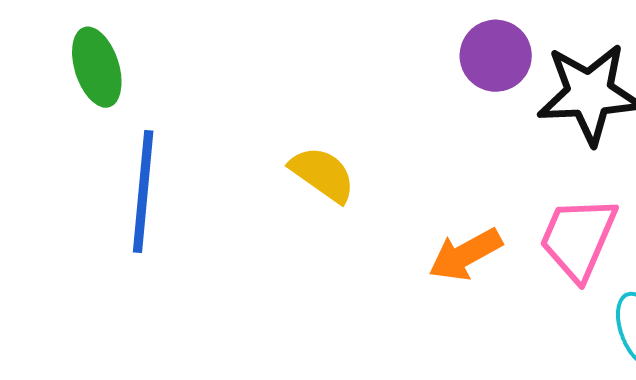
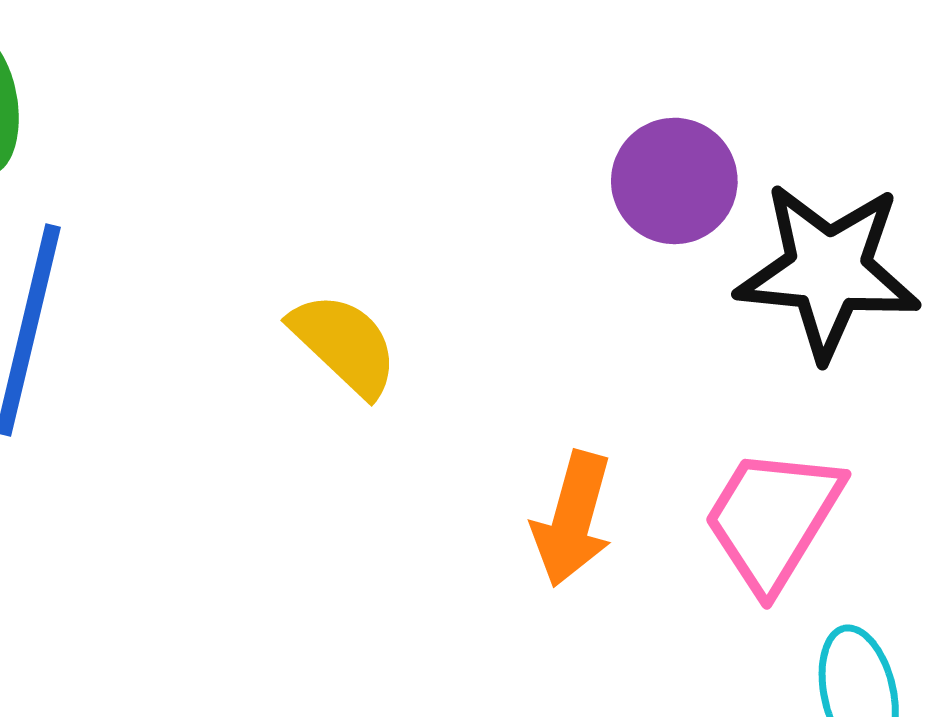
orange arrow: (465, 255) -> (573, 519), turned -54

